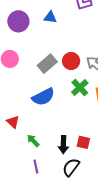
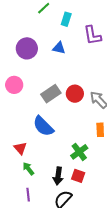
green cross: (80, 88) -> (79, 152), moved
blue semicircle: (43, 97) -> (43, 126), turned 65
red triangle: (13, 122) -> (20, 148), moved

